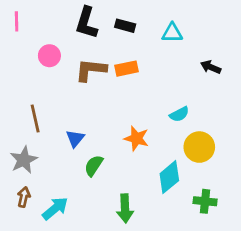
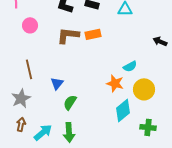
pink circle: (49, 56) -> (30, 25), moved
black arrow: (211, 67) -> (160, 41), moved
orange star: (136, 138) -> (115, 83), moved
green arrow: (125, 208) -> (69, 132), moved

